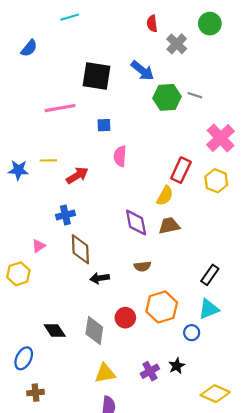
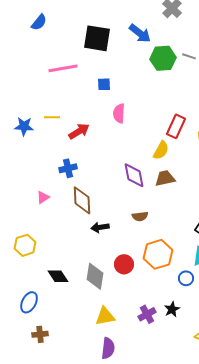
blue semicircle: (29, 48) -> (39, 22), moved
yellow hexagon: (18, 274) -> (25, 245), moved

